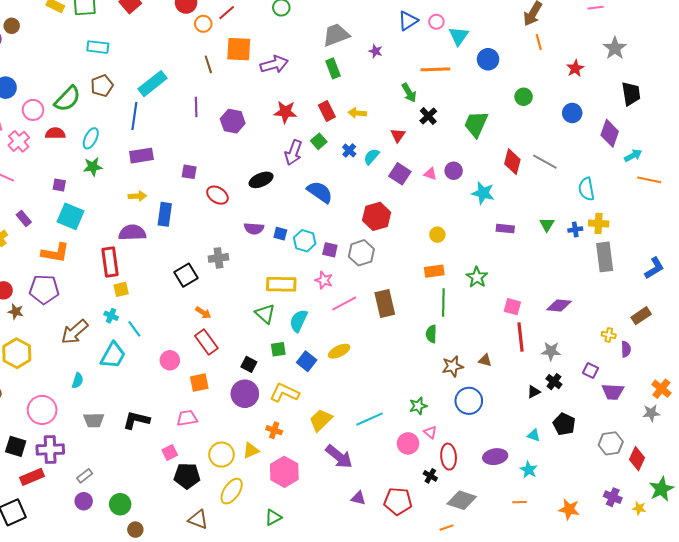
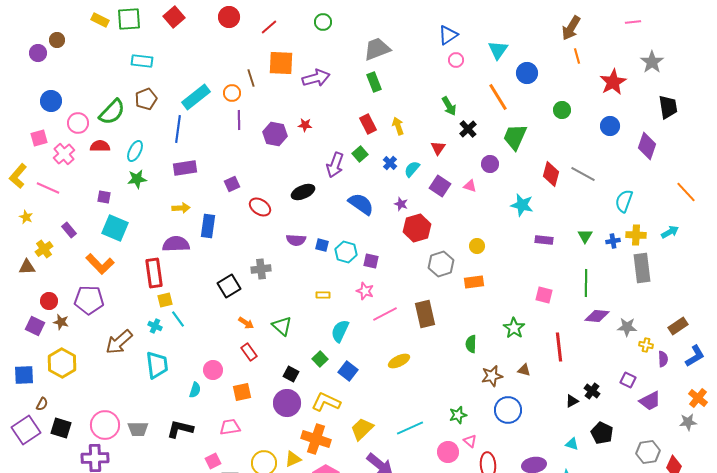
pink circle: (436, 22) -> (456, 60), moved
orange circle: (203, 24) -> (232, 93), moved
purple star: (376, 51) -> (401, 204), moved
red star: (575, 68) -> (613, 82), size x1.5
orange line: (435, 69) -> (498, 97), moved, turned 60
red star: (285, 112) -> (305, 125), moved, size x0.6
yellow arrow: (357, 113) -> (398, 126), turned 66
cyan arrow: (633, 156) -> (670, 232), moved
purple circle: (454, 171) -> (490, 164), moved
purple square: (189, 172) -> (232, 184), turned -35
orange line: (649, 180) -> (686, 192), turned 35
cyan semicircle: (586, 189) -> (624, 201), turned 30
orange L-shape: (55, 253) -> (100, 264), turned 36
gray hexagon: (361, 253) -> (441, 264), moved
blue L-shape: (654, 268) -> (695, 356), moved
green star: (477, 277) -> (514, 328), moved
yellow rectangle: (281, 284) -> (323, 295), size x0.5
green line: (443, 303) -> (586, 283), moved
pink square: (512, 307) -> (544, 295), moved
green triangle: (265, 314) -> (282, 326), moved
cyan line: (134, 329) -> (178, 319), moved
red rectangle: (206, 342) -> (249, 352), size x0.7
green square: (278, 349) -> (320, 359), turned -35
yellow ellipse: (339, 351) -> (399, 361), moved
gray star: (551, 351) -> (627, 327), moved
cyan trapezoid: (113, 355) -> (157, 365), turned -36
cyan semicircle: (78, 381) -> (195, 390), moved
purple trapezoid: (613, 392) -> (650, 401), turned -30
pink circle: (42, 410) -> (105, 425), moved
orange cross: (274, 430) -> (316, 439), size x1.8
black square: (16, 446) -> (61, 428), moved

